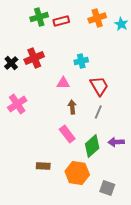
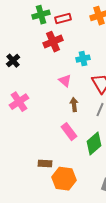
red cross: (34, 58) -> (53, 42), moved
pink triangle: (63, 83) -> (65, 81), turned 40
orange hexagon: (77, 173) -> (64, 179), moved

